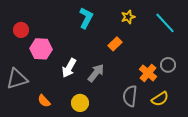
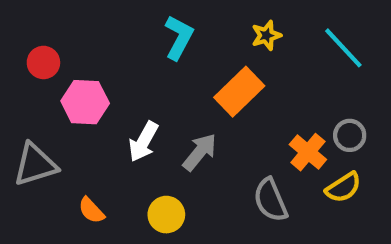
orange rectangle: (115, 44) -> (239, 92), size x1.6
gray semicircle: (130, 96) -> (270, 200), turned -30
yellow semicircle: (160, 99) -> (343, 187), moved

